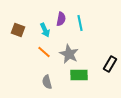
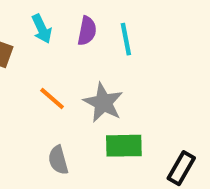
cyan arrow: (45, 30) -> (42, 29), moved
black rectangle: (110, 64) -> (181, 168), moved

